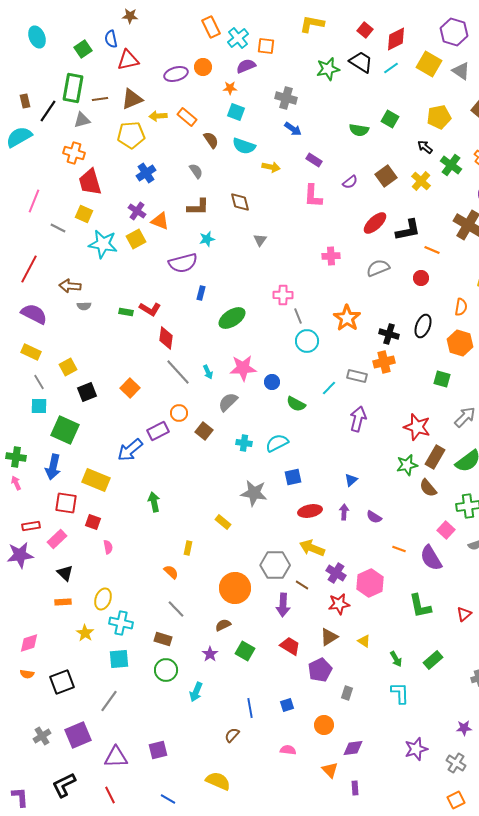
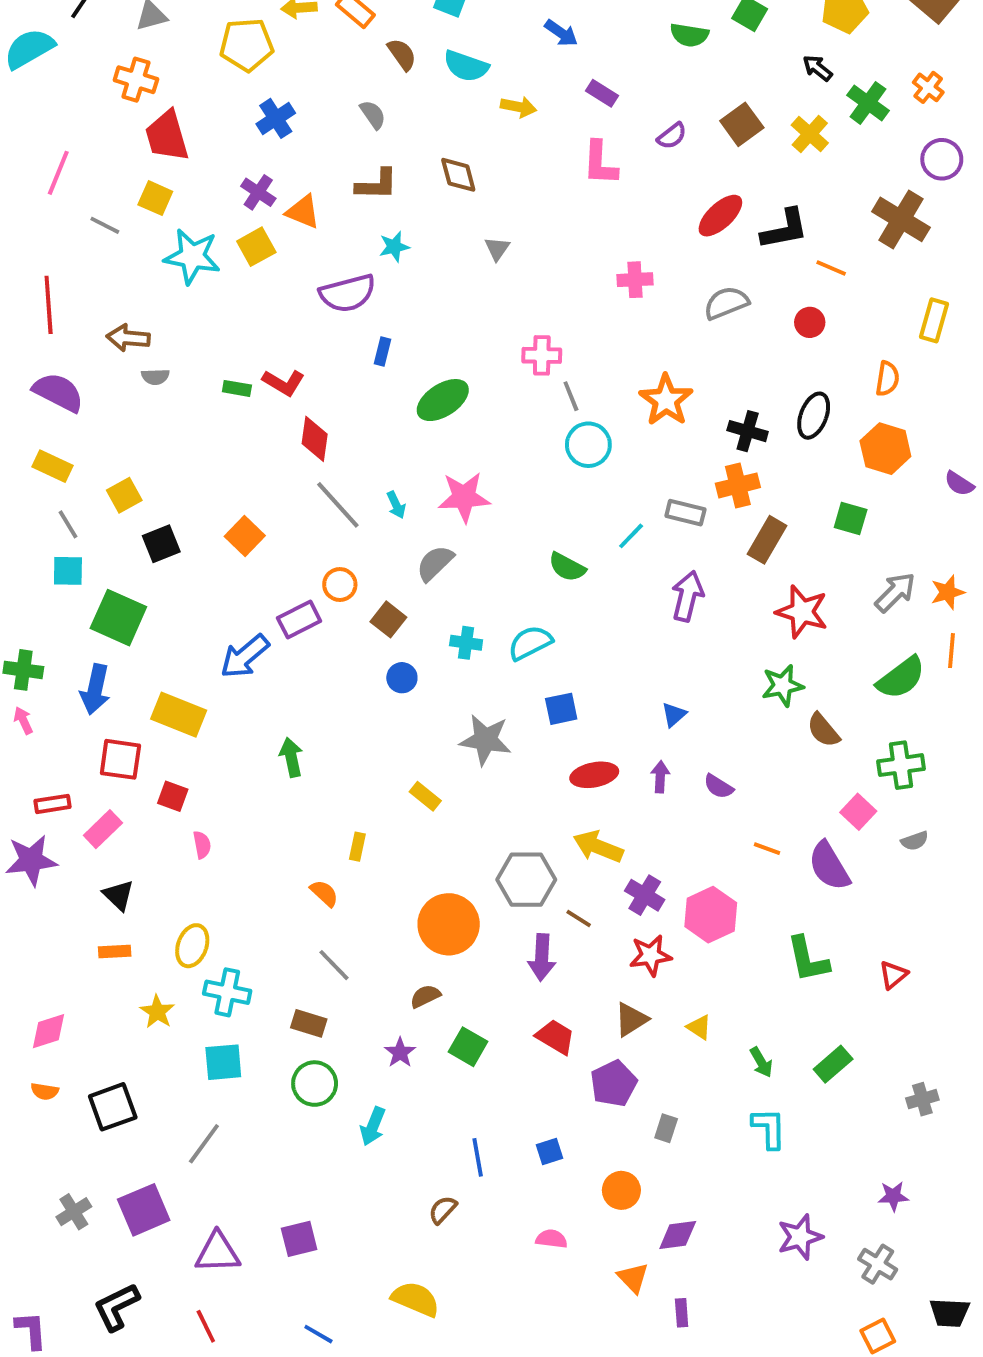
red line: (29, 269) -> (49, 305), turned -32
blue circle: (272, 382) -> (402, 678), moved
brown rectangle: (435, 457) -> (767, 540), moved

